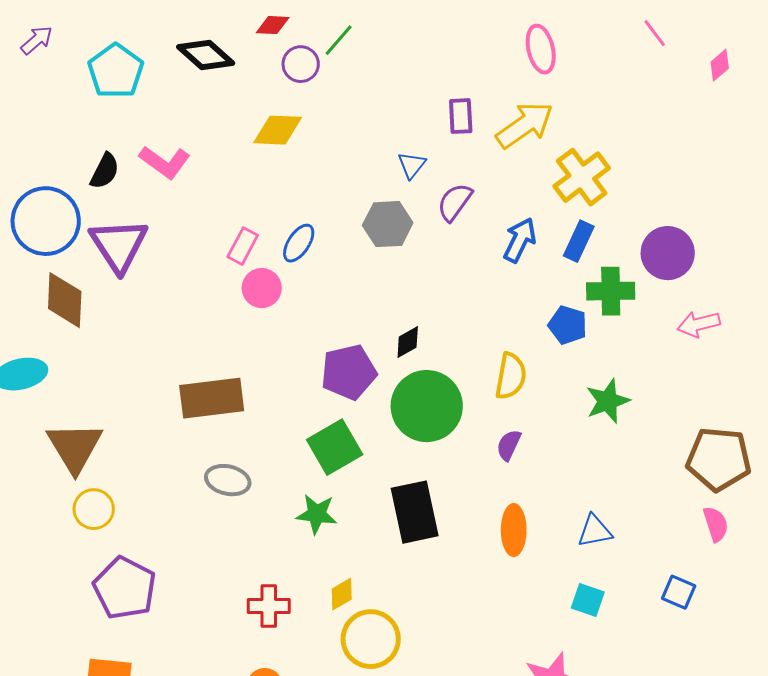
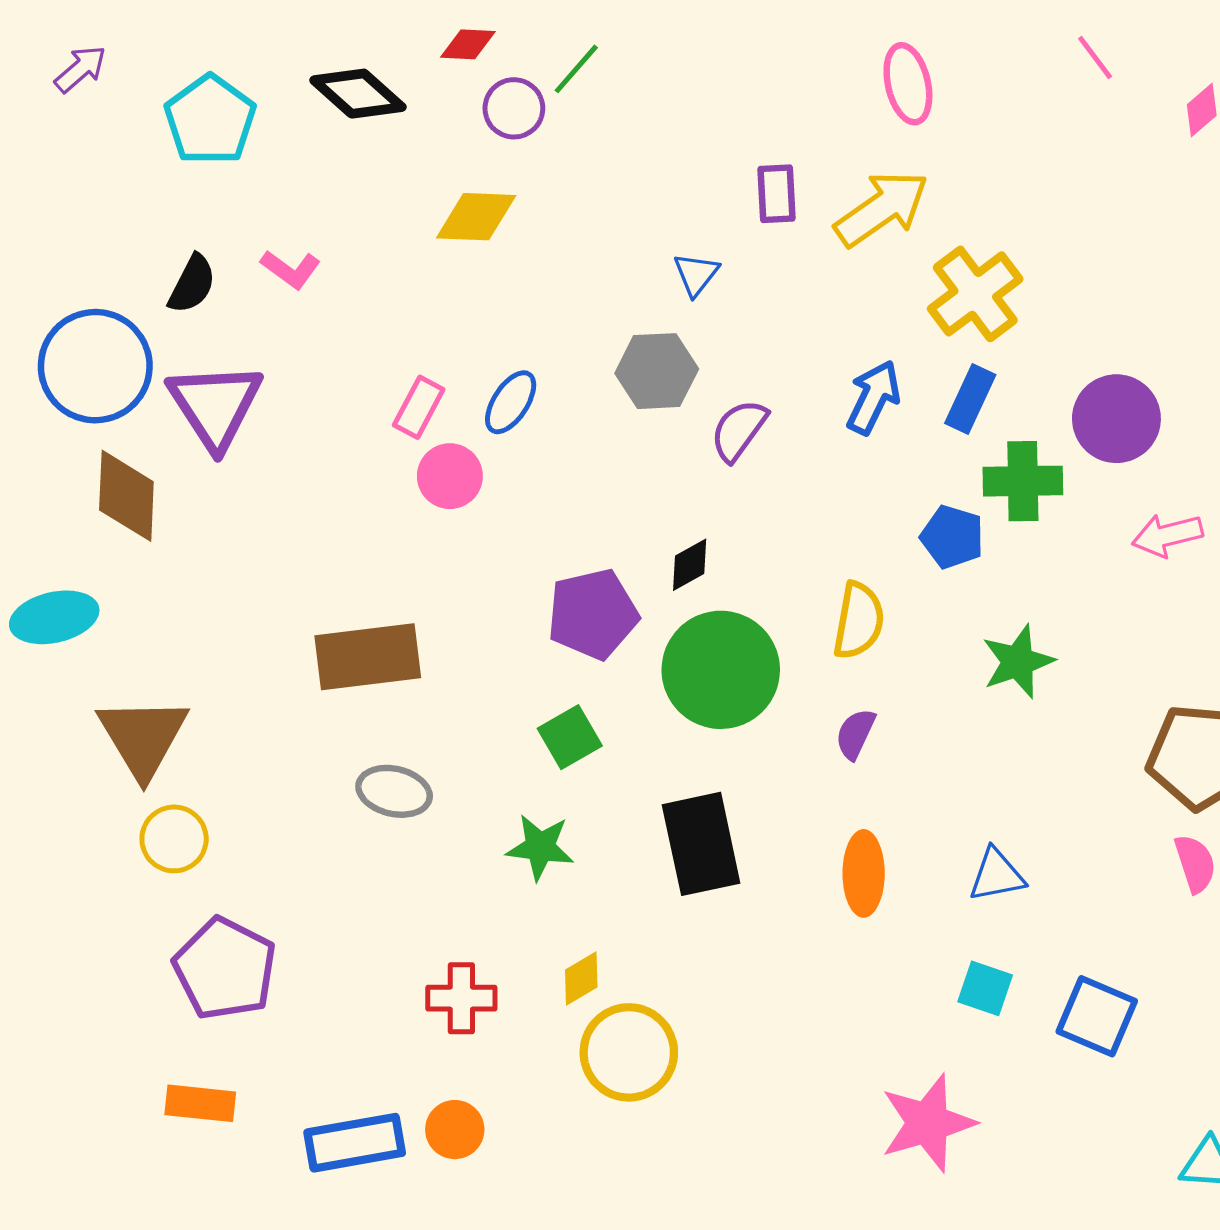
pink L-shape: (165, 162) -> (291, 269), size x0.7
purple semicircle: (455, 202) -> (739, 430), moved
green square: (335, 447) -> (570, 737), size x0.7
blue square: (679, 592) -> (1097, 1016), moved, size x1.4

